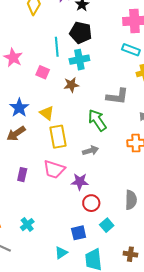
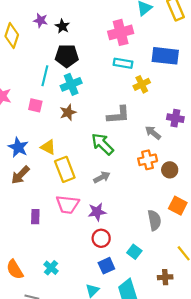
cyan line: (57, 47) -> (45, 76), turned 30
red circle: (91, 203) -> (101, 238), moved

